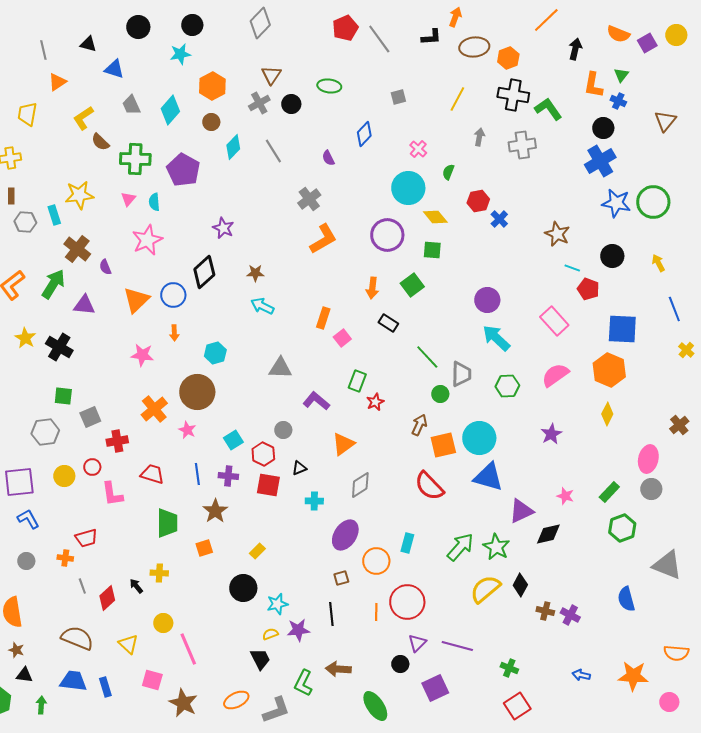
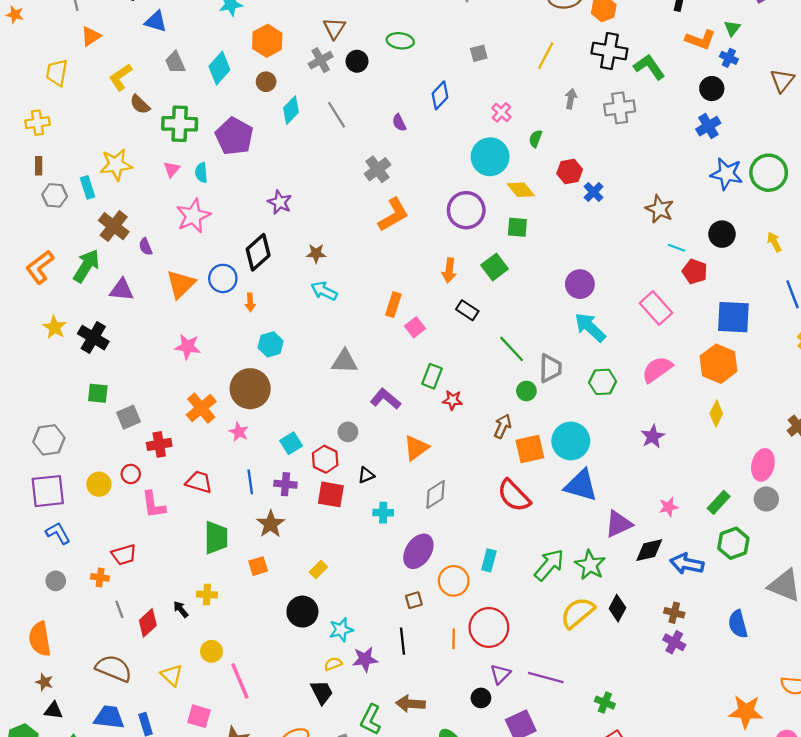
orange L-shape: (593, 85) -> (700, 40), turned -80
blue cross: (600, 161) -> (708, 126), size x0.7
orange arrow: (174, 333) -> (250, 302), moved
red star: (375, 402) -> (453, 400), turned 30
gray hexagon: (45, 432) -> (49, 440), moved
pink star: (565, 496) -> (669, 507), turned -30
brown cross: (545, 611) -> (674, 613), moved
blue arrow: (581, 675) -> (687, 564), moved, size x1.6

